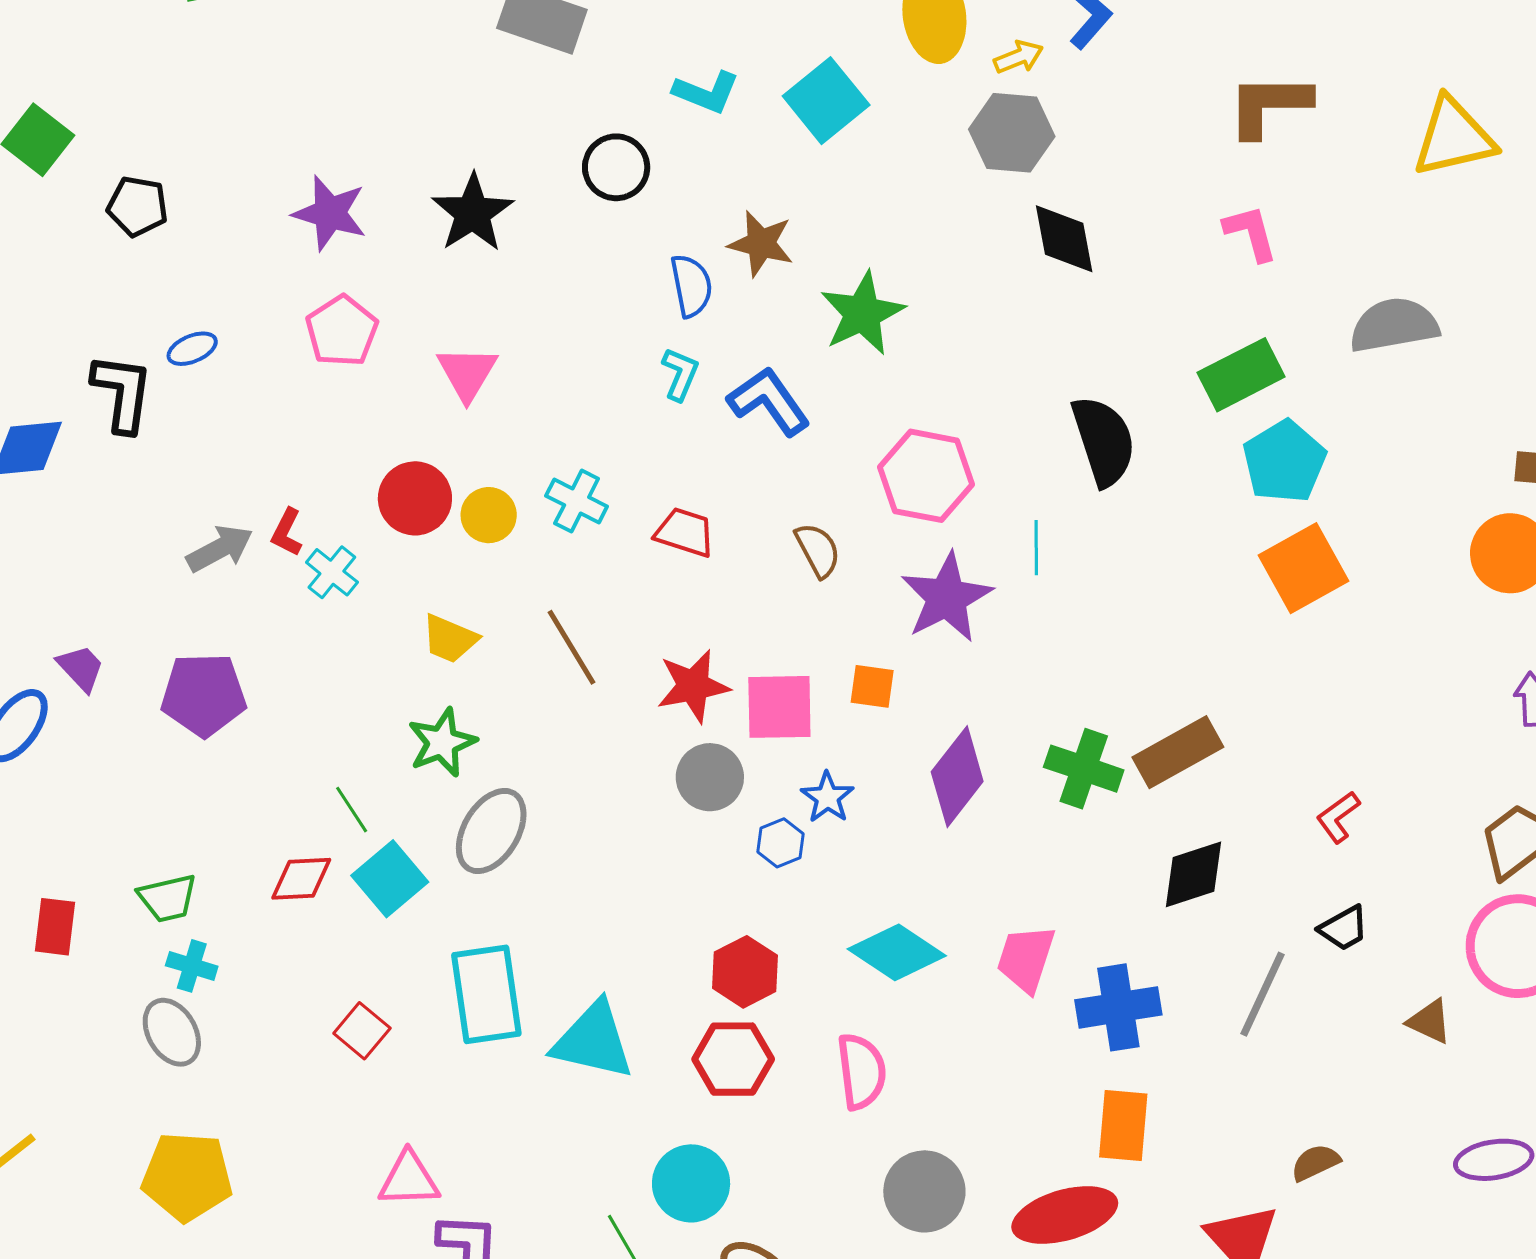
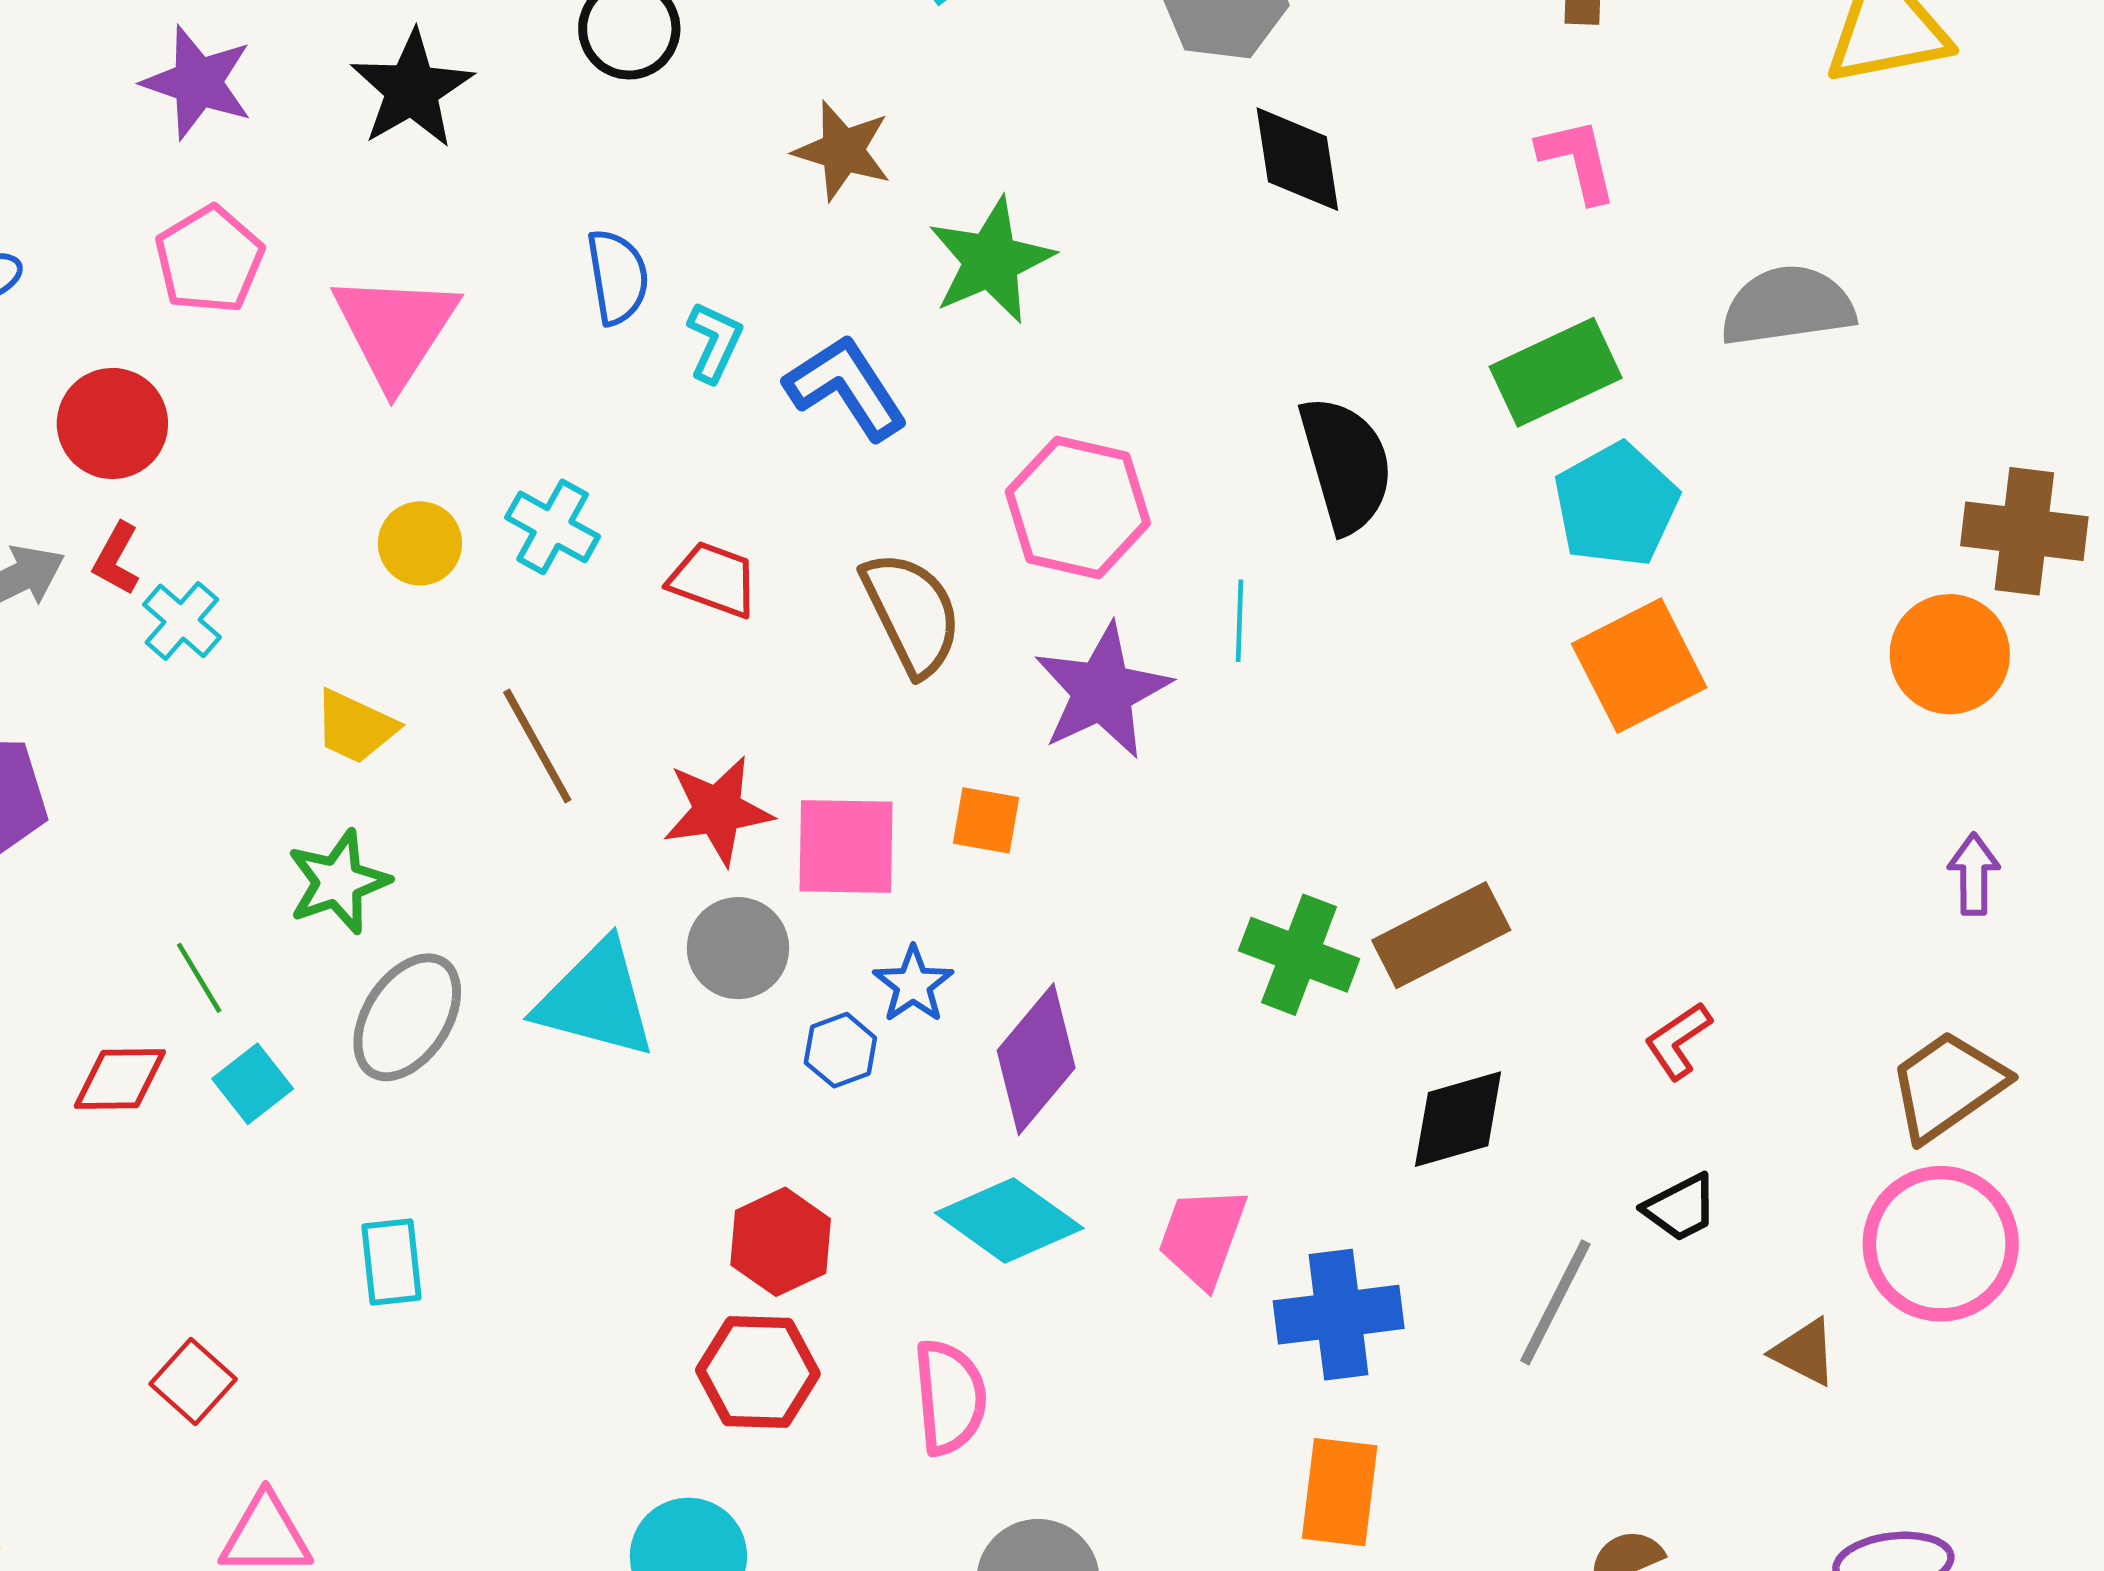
blue semicircle: (691, 286) -> (618, 277), moved
pink triangle: (467, 373) -> (395, 329), size x1.4
red circle: (415, 498) -> (112, 423), moved
brown semicircle: (818, 550) -> (912, 613), size x1.5
purple diamond: (957, 777) -> (1036, 1059), moved
cyan square: (390, 879) -> (253, 1084), size x0.7
cyan rectangle: (486, 994) -> (391, 1262), size x0.6
red square: (362, 1031) -> (193, 1381), moved
cyan triangle: (593, 1041) -> (596, 1000), moved

